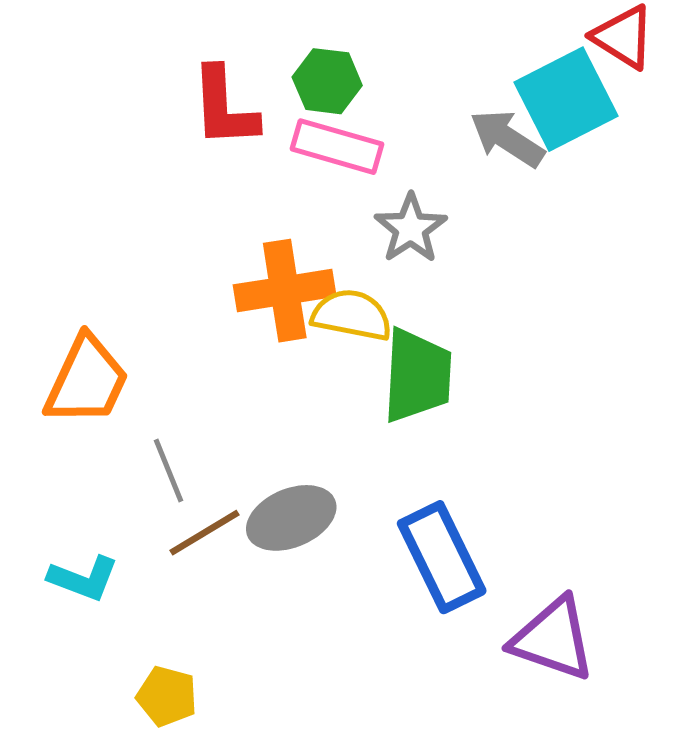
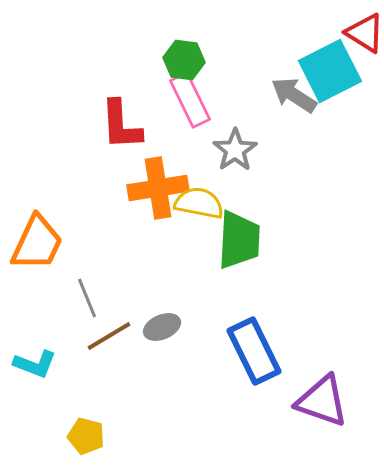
red L-shape: (224, 107) -> (121, 125), moved
pink rectangle: (337, 147) -> (190, 100), turned 48
gray ellipse: (291, 518) -> (162, 327), size x0.7

